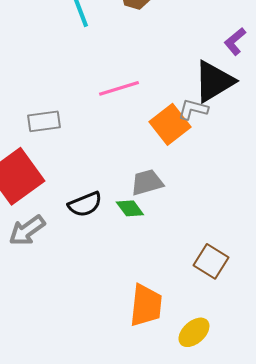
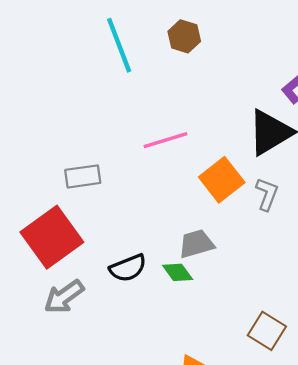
gray L-shape: (193, 109) -> (267, 194), moved, turned 96

